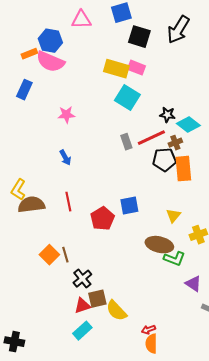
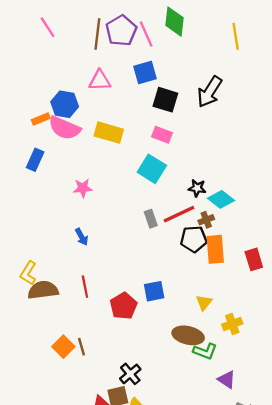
yellow rectangle: (116, 69) -> (109, 133), moved
black cross: (82, 279) -> (130, 374), moved

